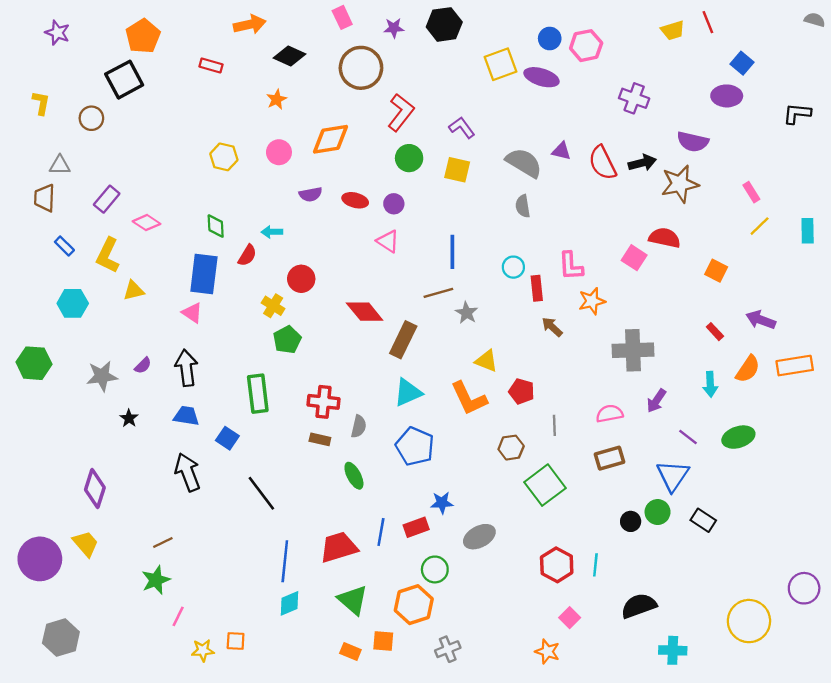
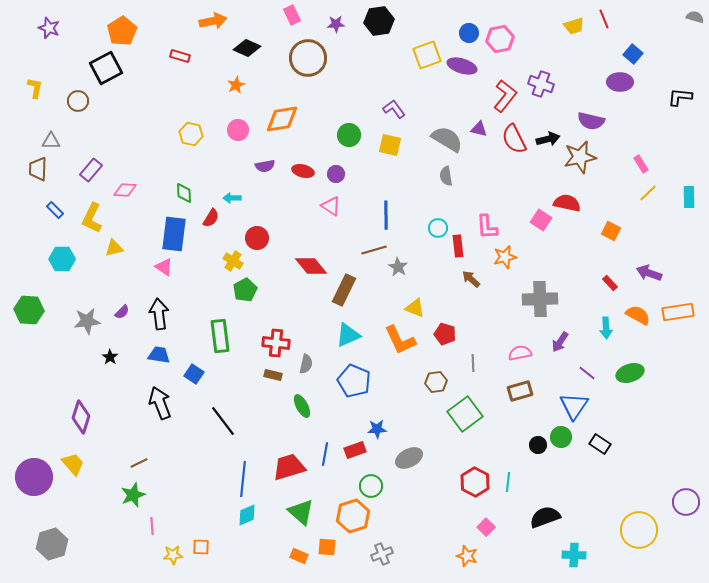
red L-shape: (401, 112) -> (505, 96), moved
pink diamond: (147, 223) -> (125, 190), turned -30
orange semicircle: (748, 369) -> (638, 315), turned -95
pink line: (178, 616) -> (152, 526), turned -30

